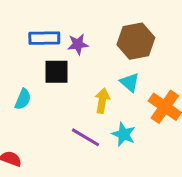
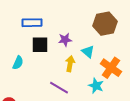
brown hexagon: (136, 41) -> (105, 24), moved
purple star: (78, 44) -> (65, 40), moved
cyan star: (124, 134) -> (96, 86), moved

